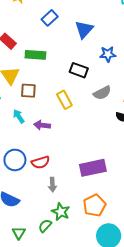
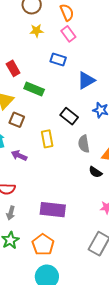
blue rectangle: (50, 18) -> (58, 60), turned 42
gray semicircle: (102, 93) -> (84, 144), turned 90
orange pentagon: (94, 205) -> (43, 245), turned -30

